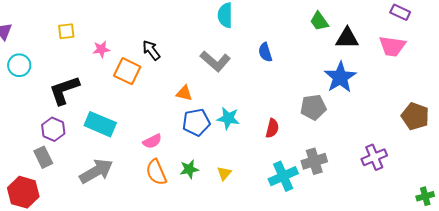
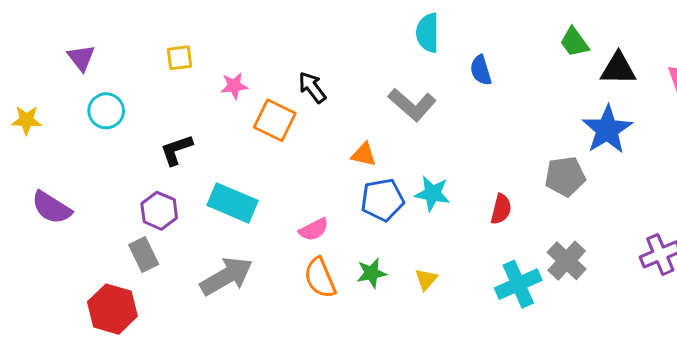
blue semicircle: (265, 52) -> (481, 70), moved
black L-shape: (64, 90) -> (176, 150), size x0.7
gray cross: (314, 161) -> (567, 261), turned -30

